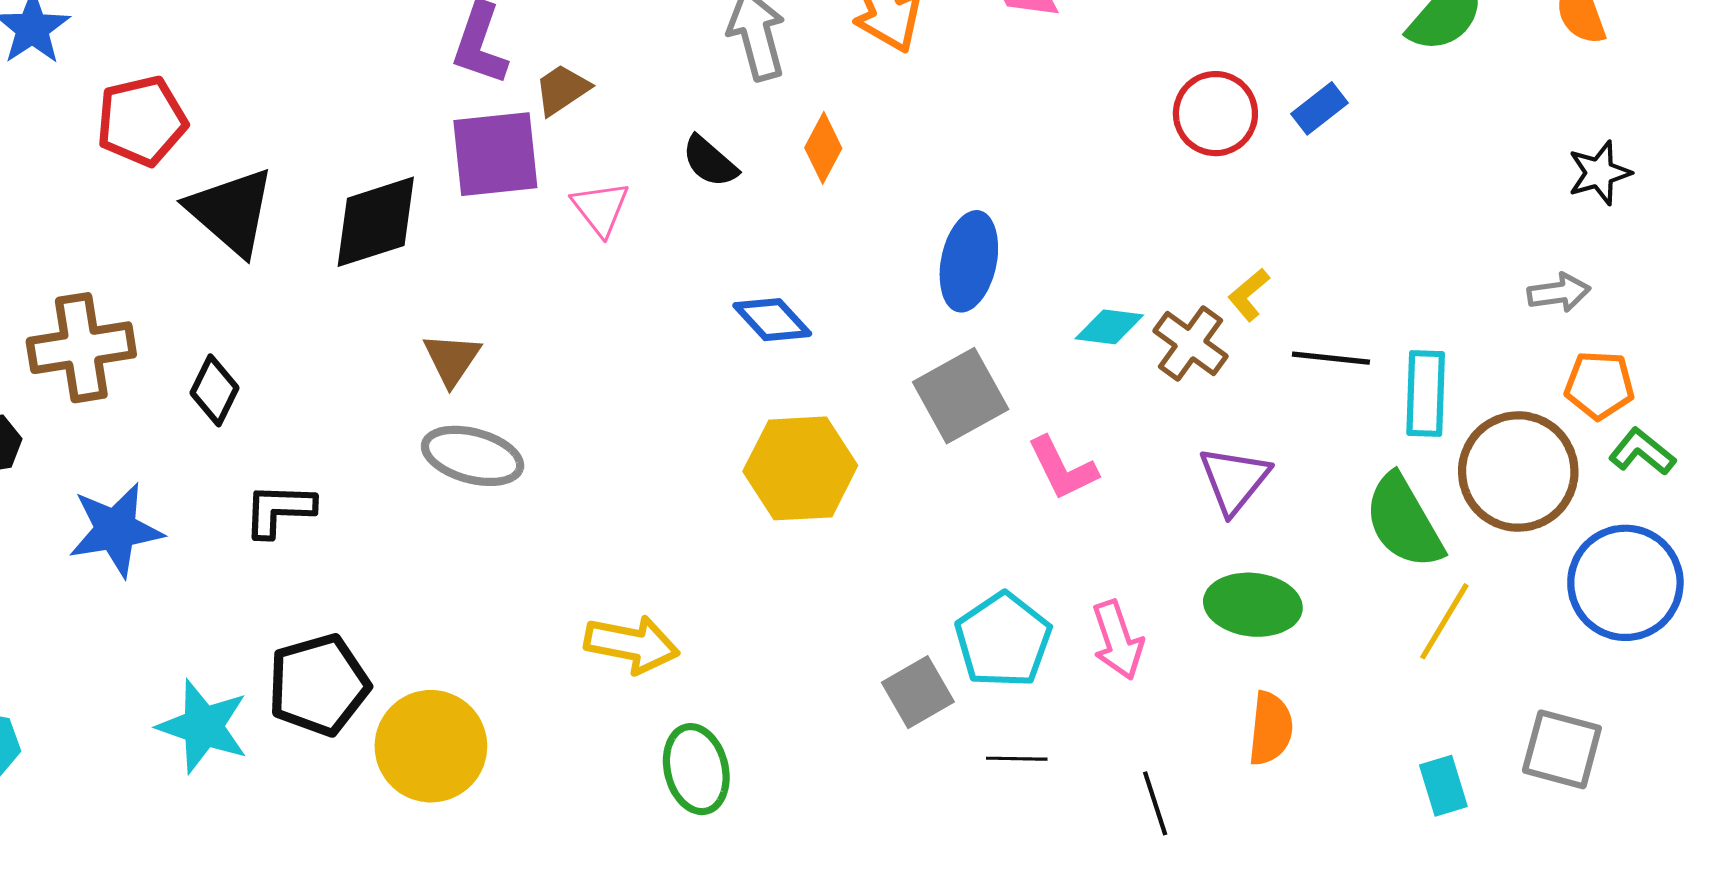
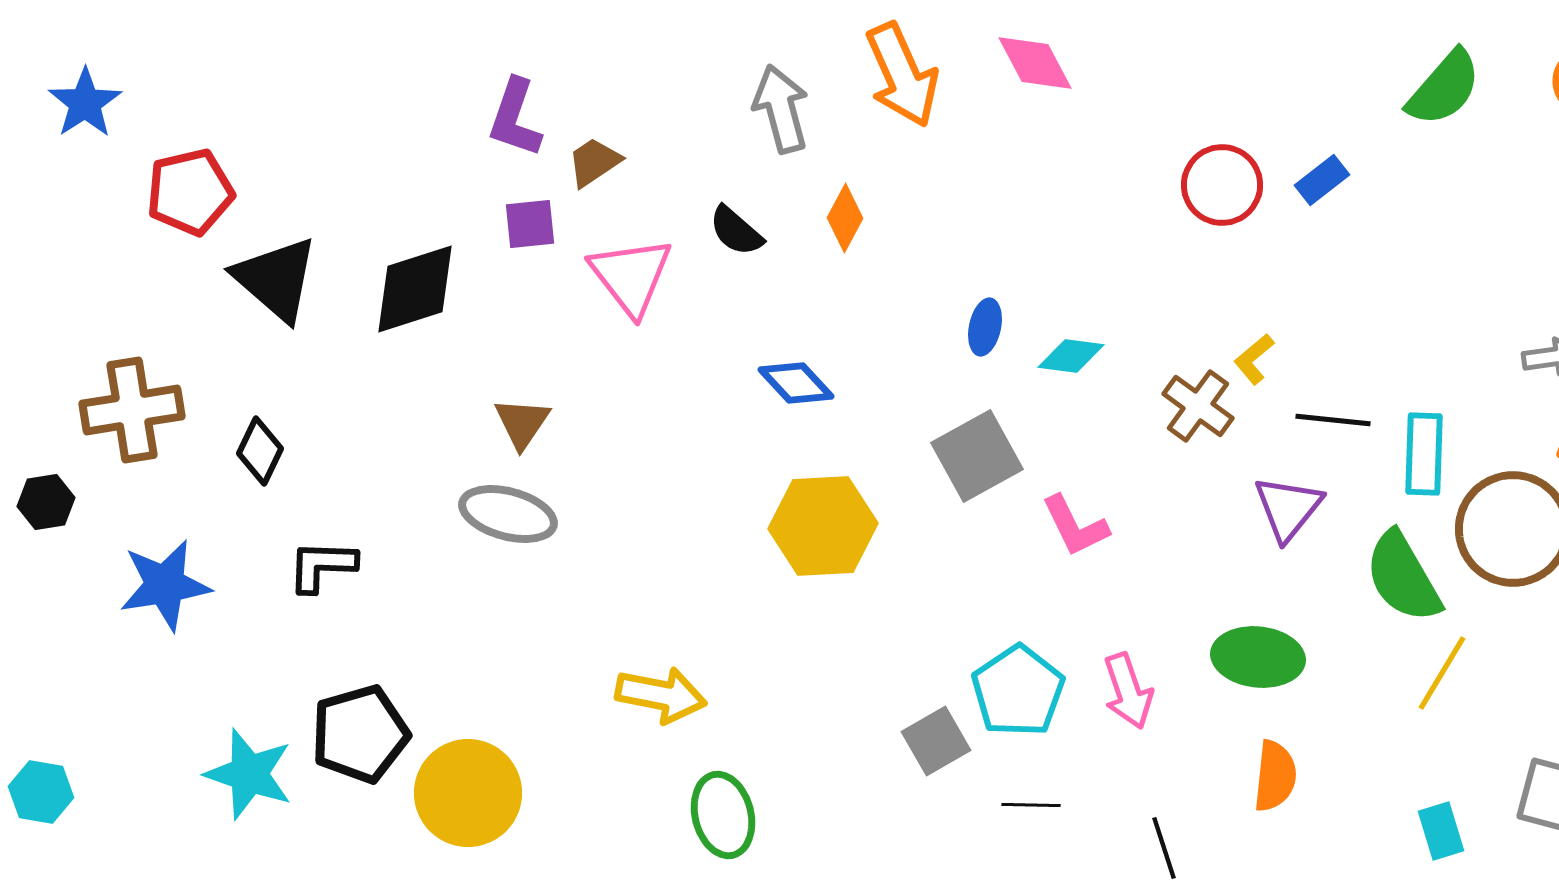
purple square: (495, 154) -> (530, 224), size x0.6
pink triangle: (601, 208) -> (631, 276), size x1.5
blue ellipse: (969, 261) -> (985, 327), size x0.6
cyan diamond: (1109, 327) -> (1071, 356), moved
brown triangle: (452, 359) -> (522, 423), moved
purple triangle: (1234, 480) -> (1288, 508), moved

